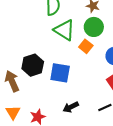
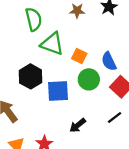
green circle: (94, 27) -> (89, 79), moved
black hexagon: (33, 65) -> (31, 76), moved

